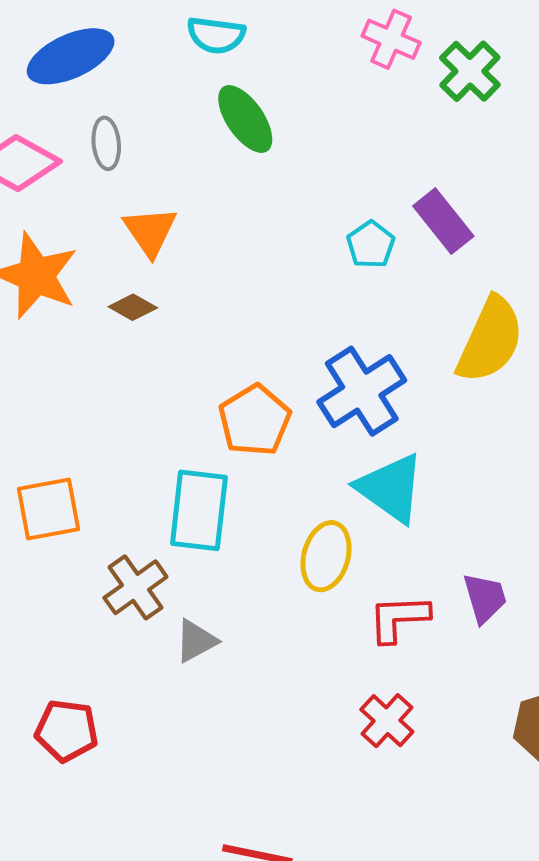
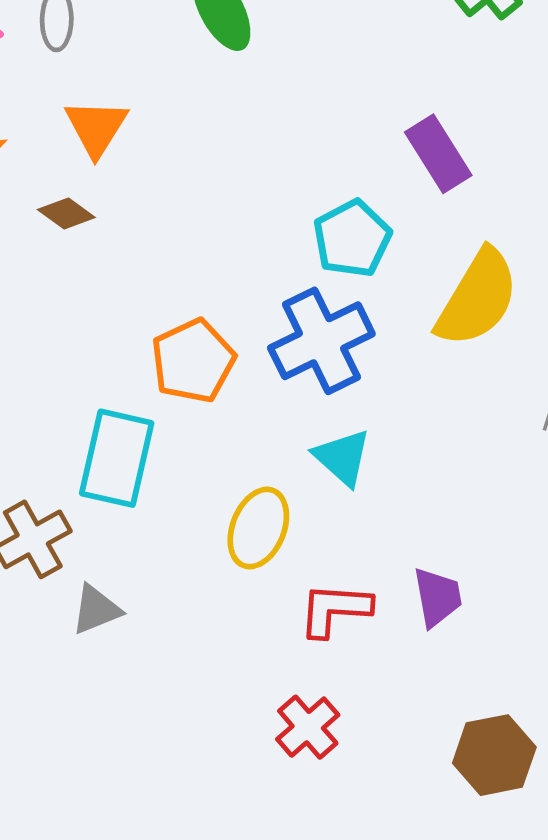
cyan pentagon: (371, 245) -> (352, 238), moved, size x1.4
cyan triangle: (391, 488) -> (342, 457), size x0.7

